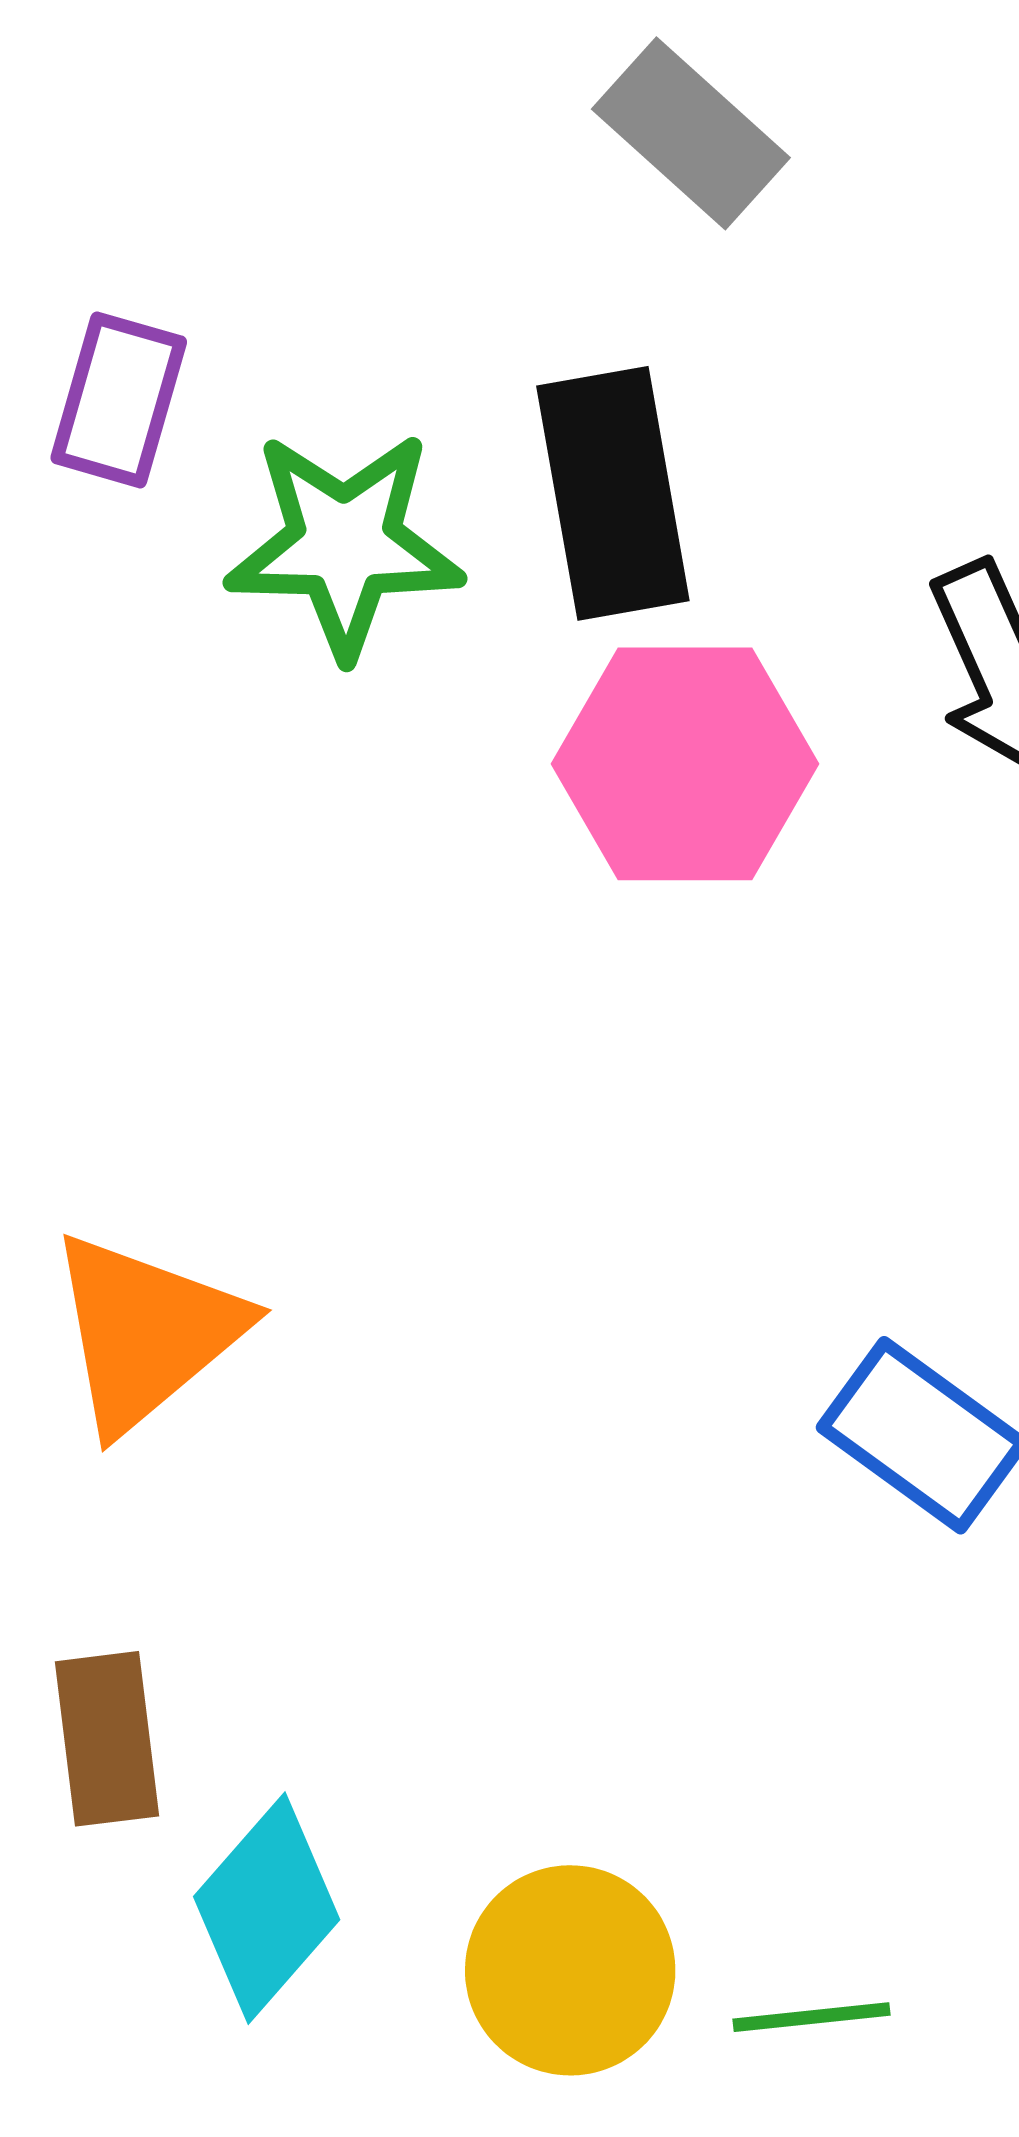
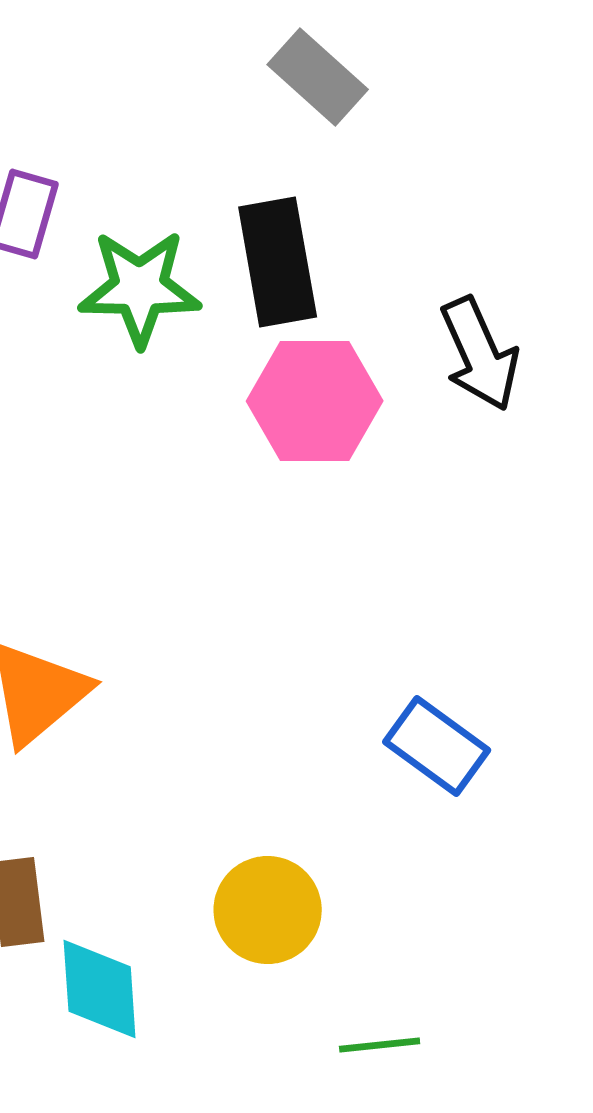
cyan diamond: (267, 1908) -> (100, 989), turned -45
yellow circle: (570, 1970) -> (268, 910), moved

